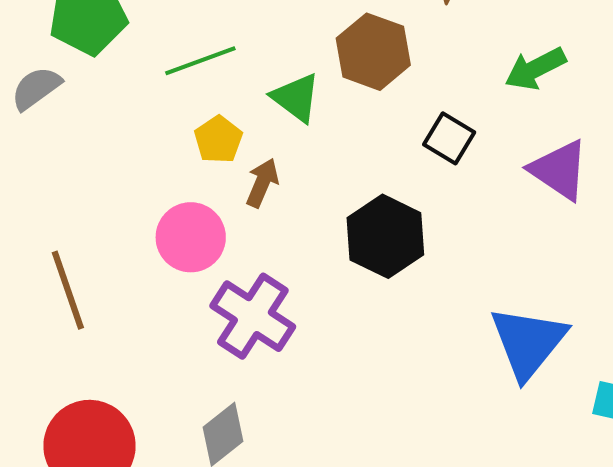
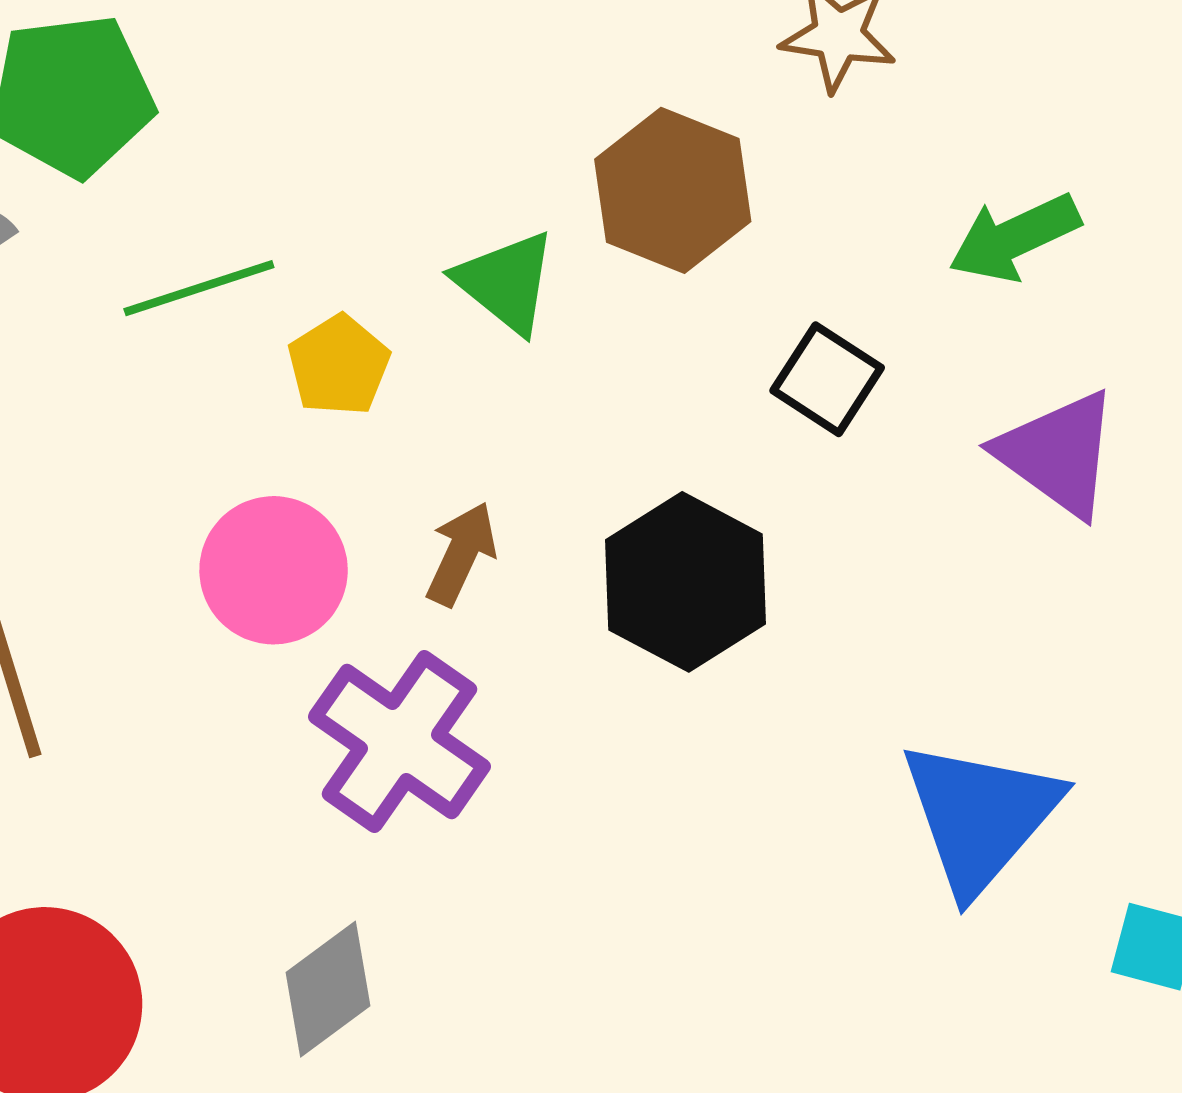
green line: (200, 61) -> (199, 288), moved
brown arrow: (262, 183) -> (461, 554), moved

